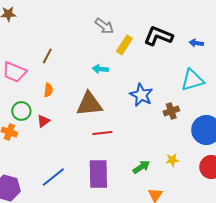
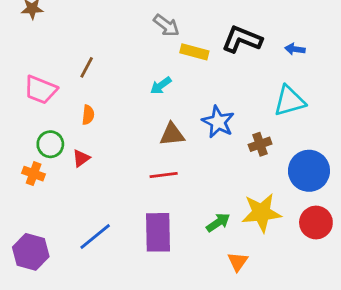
yellow rectangle: (124, 45) -> (194, 52), turned 72
cyan arrow: (100, 69) -> (161, 85), turned -42
brown triangle: (89, 104) -> (172, 134), moved, size x0.7
yellow star: (172, 160) -> (261, 213), size x2.0

